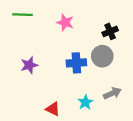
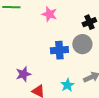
purple star: (29, 65) -> (23, 74), moved

